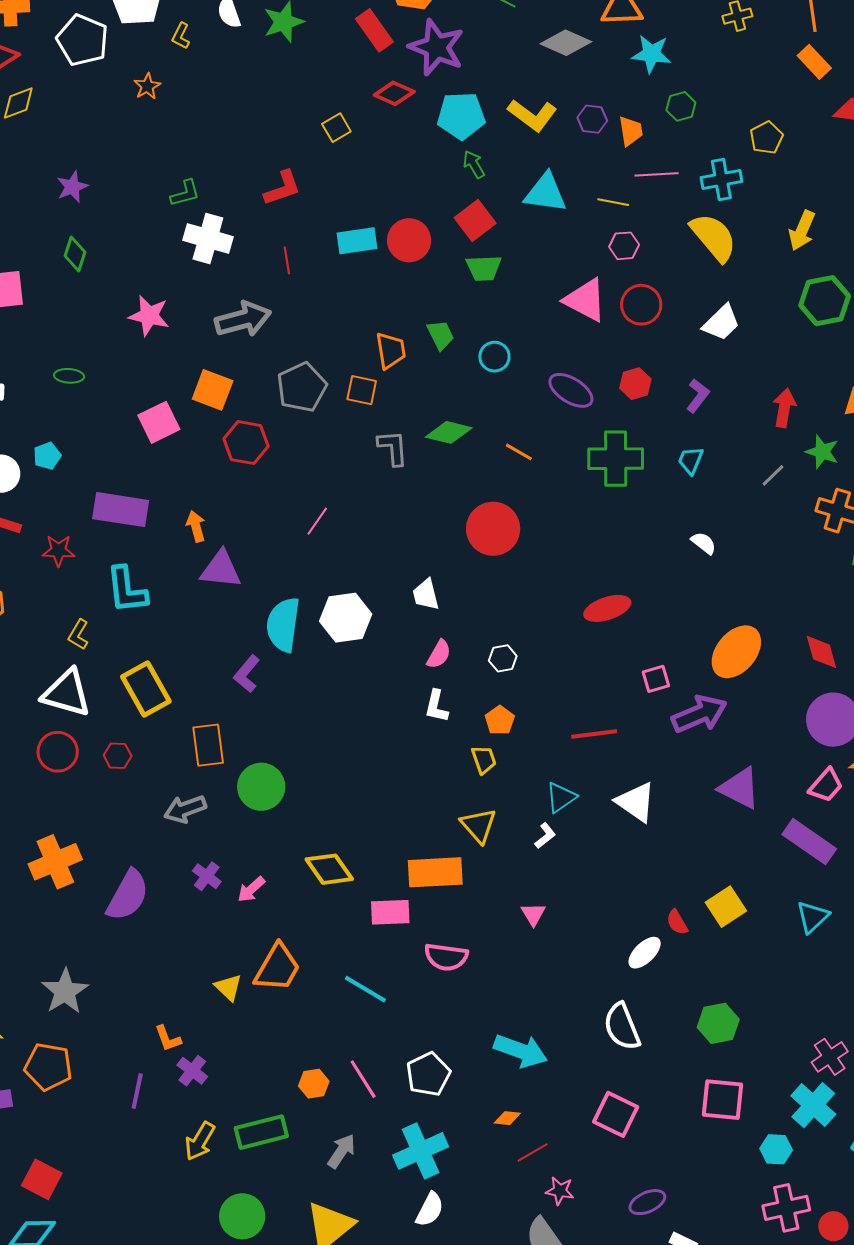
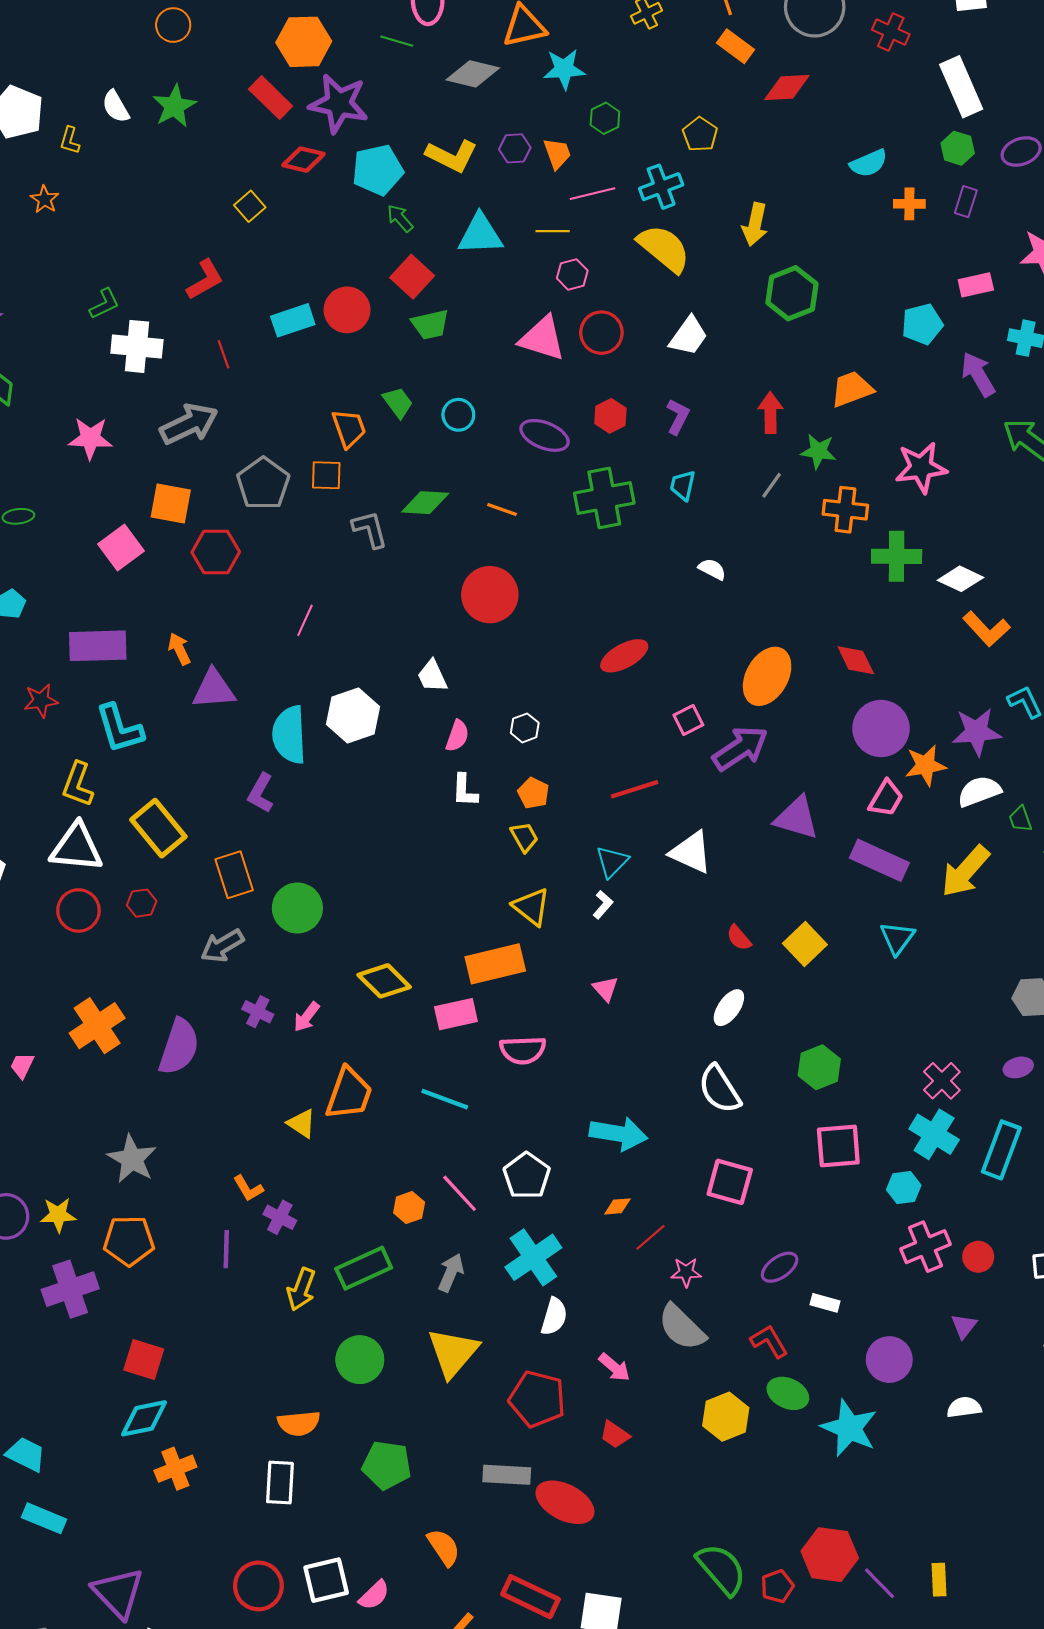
yellow L-shape: (78, 635) -> (78, 784), size x1.4
red semicircle: (677, 922) -> (739, 938), moved

